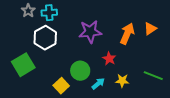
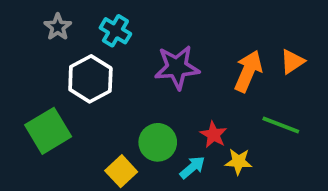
cyan cross: (49, 13) -> (115, 31), moved, turned 35
red star: (109, 59) -> (214, 135), moved
green line: (153, 76) -> (281, 125), moved

